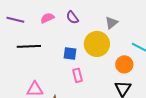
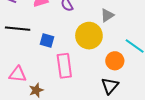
blue square: (70, 54) -> (47, 40), moved
pink rectangle: (78, 75) -> (64, 66), size x1.6

